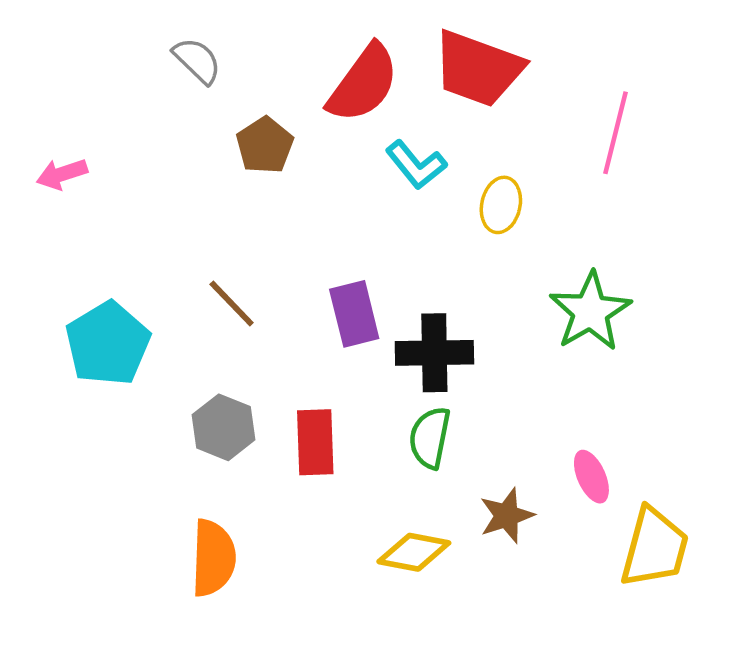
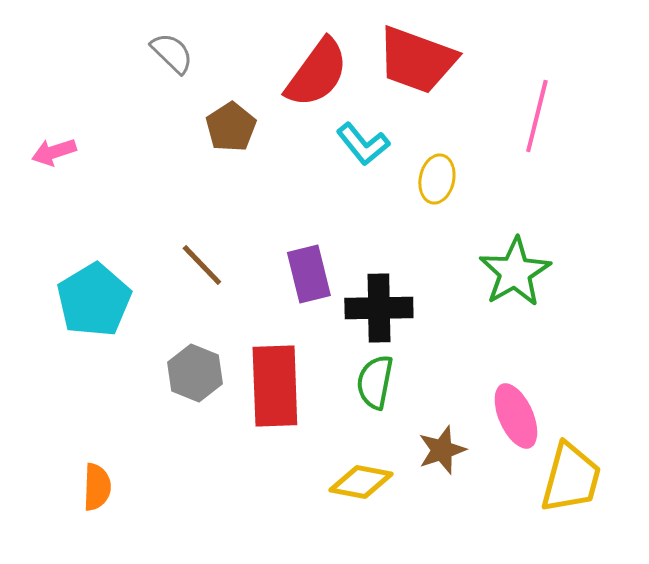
red rectangle: (315, 442) -> (275, 386), size x1.4
pink ellipse: (591, 477) -> (516, 416), size x1.4
orange semicircle: (213, 558) -> (97, 487), moved, size x0.7

